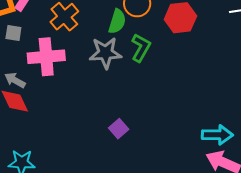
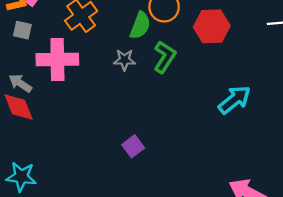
gray star: (105, 53) -> (124, 60), size x0.6
cyan arrow: (217, 135) -> (234, 100), moved, turned -44

